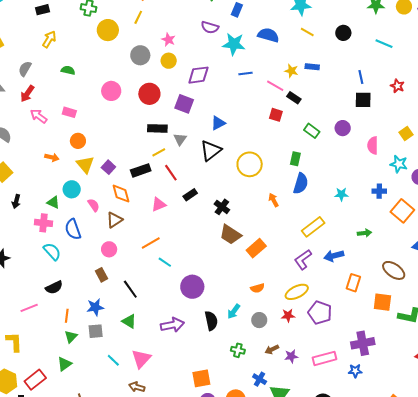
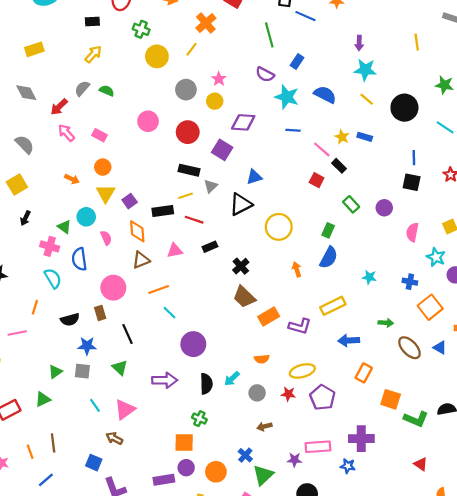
black circle: (343, 33) -> (404, 108), size x1.6
gray semicircle: (25, 69) -> (82, 88), moved
red line: (171, 173) -> (194, 220), turned -48
brown triangle: (114, 220) -> (141, 260), moved
pink circle: (109, 249) -> (113, 288), size x1.5
purple L-shape: (303, 260) -> (300, 326), moved, turned -140
brown ellipse: (394, 270) -> (409, 348), moved
black semicircle: (54, 287) -> (70, 320), moved
orange line: (67, 316) -> (35, 307), moved
green cross: (238, 350) -> (199, 419), moved
purple star: (291, 356) -> (294, 460), moved

